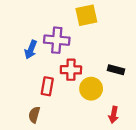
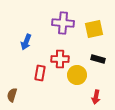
yellow square: (86, 15) -> (94, 29), moved
purple cross: (57, 40) -> (63, 23), moved
brown semicircle: (34, 115) -> (12, 95), moved

